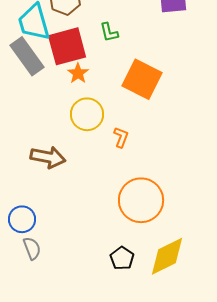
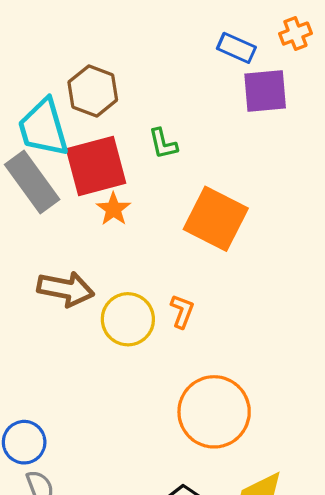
yellow circle: (87, 114) -> (128, 319), moved
brown arrow: (48, 157) -> (66, 289), moved

